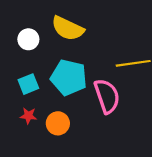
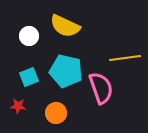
red star: (28, 116) -> (18, 106), moved

